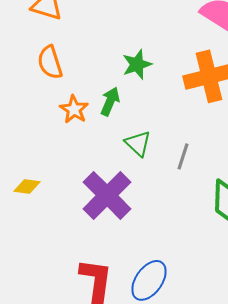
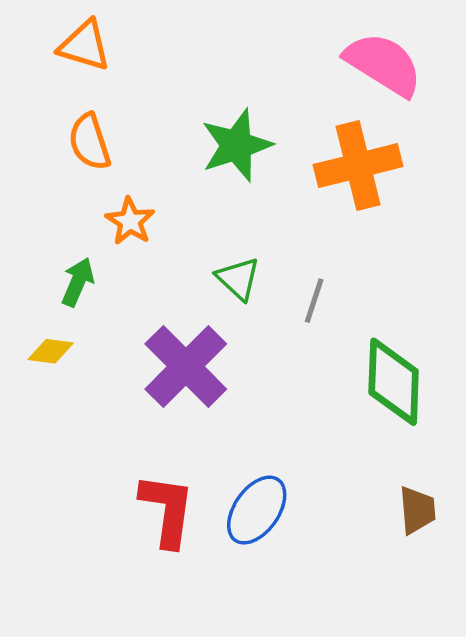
green star: (137, 64) -> (236, 145), size x1.4
green arrow: (110, 101) -> (78, 282), moved

